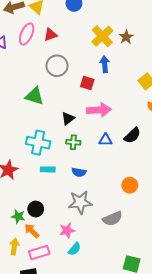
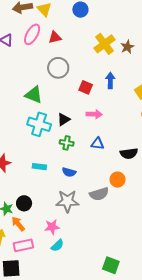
blue arrow: (105, 64) -> (110, 80), moved
pink arrow: (99, 110) -> (94, 114), size x0.7
black semicircle: (132, 135) -> (129, 153), moved, turned 30
cyan cross: (38, 143) -> (39, 124), moved
orange circle: (130, 185) -> (118, 180), moved
gray semicircle: (113, 219) -> (99, 194), moved

